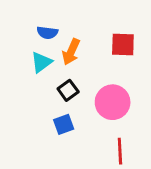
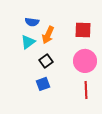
pink circle: (113, 102) -> (85, 61), moved
red line: (120, 151) -> (86, 90), moved

